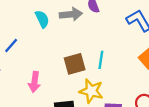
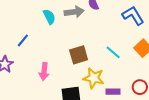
cyan line: (101, 60) -> (113, 52), moved, turned -56

